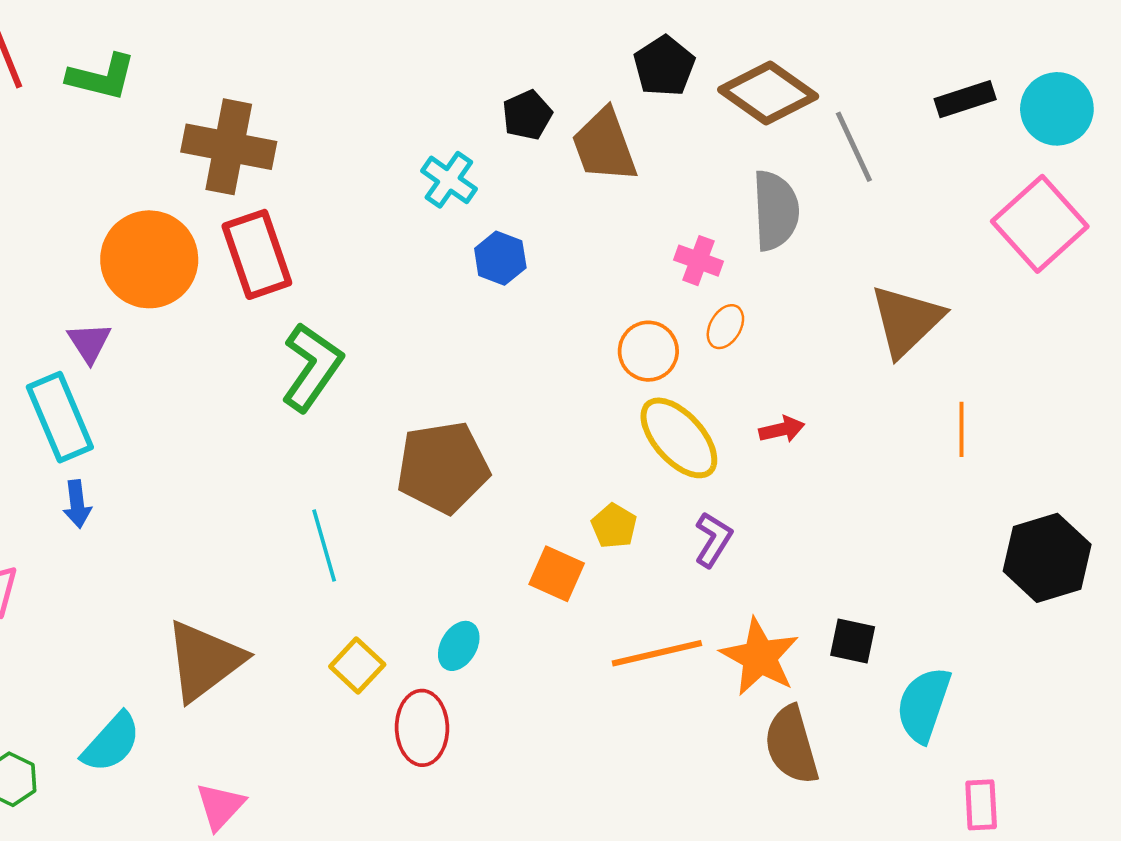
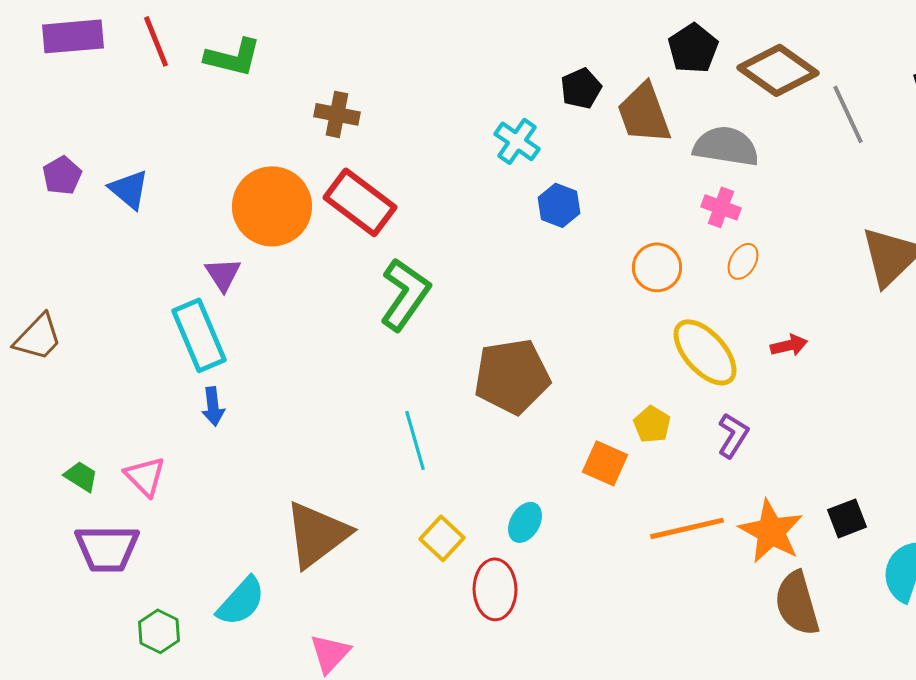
brown cross: (229, 147) -> (337, 114), size x0.6
gray semicircle: (776, 210) -> (726, 146), moved, turned -78
red rectangle: (257, 254) -> (360, 202), turned -34
orange circle: (648, 351) -> (657, 267), moved
black square: (853, 641) -> (847, 518), turned -33

